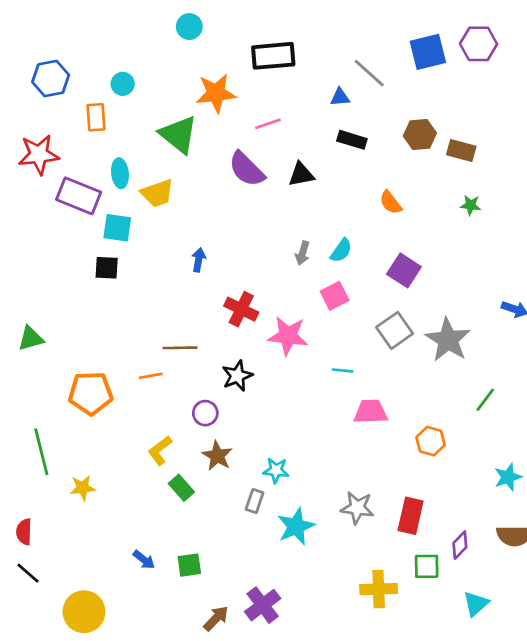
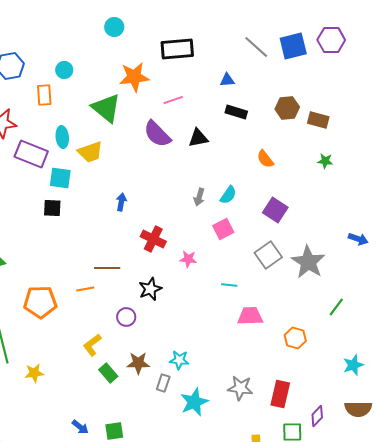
gray line: (369, 73) -> (256, 47), moved
pink star: (288, 336) -> (188, 259), size x0.6
brown star: (217, 456) -> (138, 363), moved, turned -30

